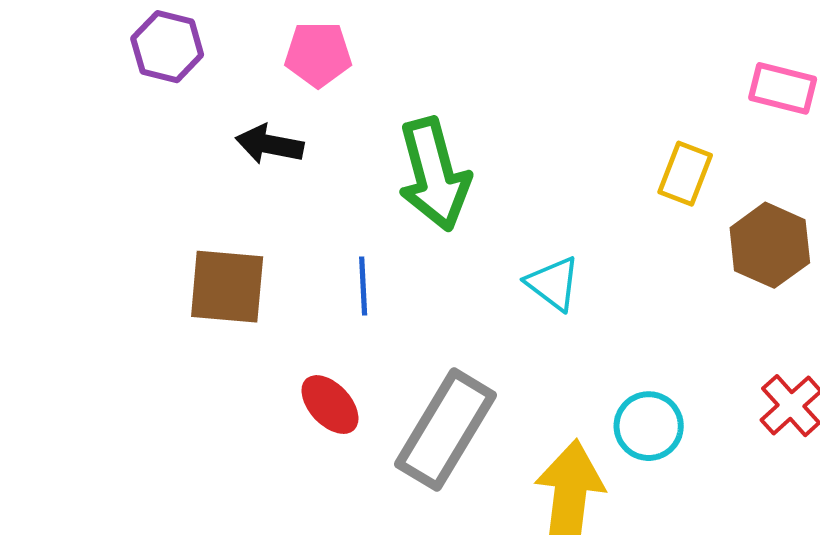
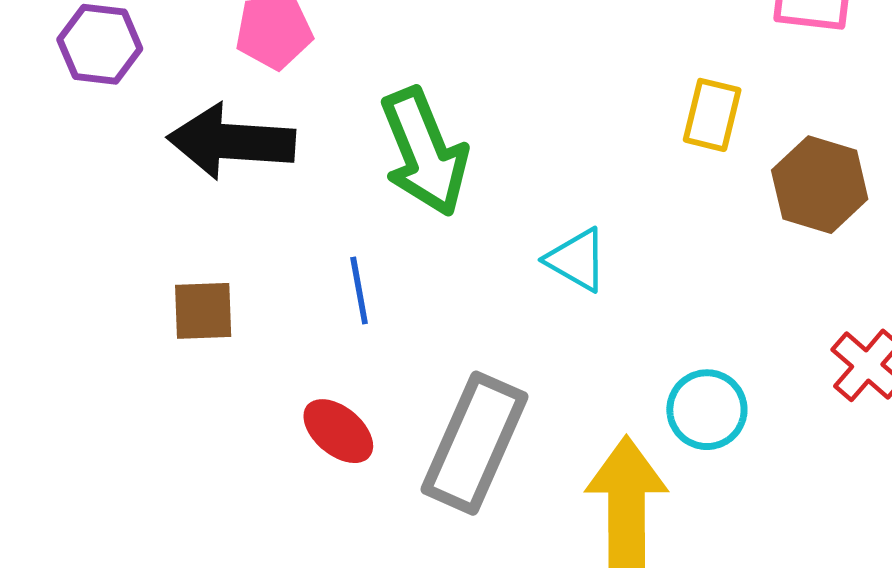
black arrow: (270, 144) -> (231, 142), size x1.6
brown square: (227, 287) -> (203, 311), size x0.7

